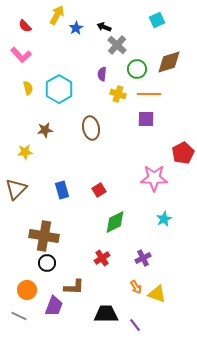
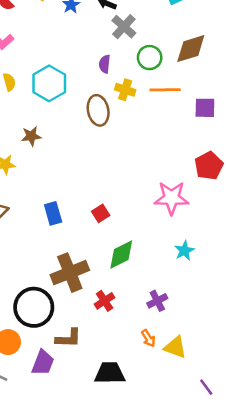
purple square: (146, 119) -> (205, 108), moved
brown ellipse: (91, 128) -> (98, 110), moved
brown cross: (44, 236) -> (70, 273), moved, turned -32
black circle: (47, 263) -> (34, 307), size x1.8
purple line: (135, 325) -> (206, 387), moved

